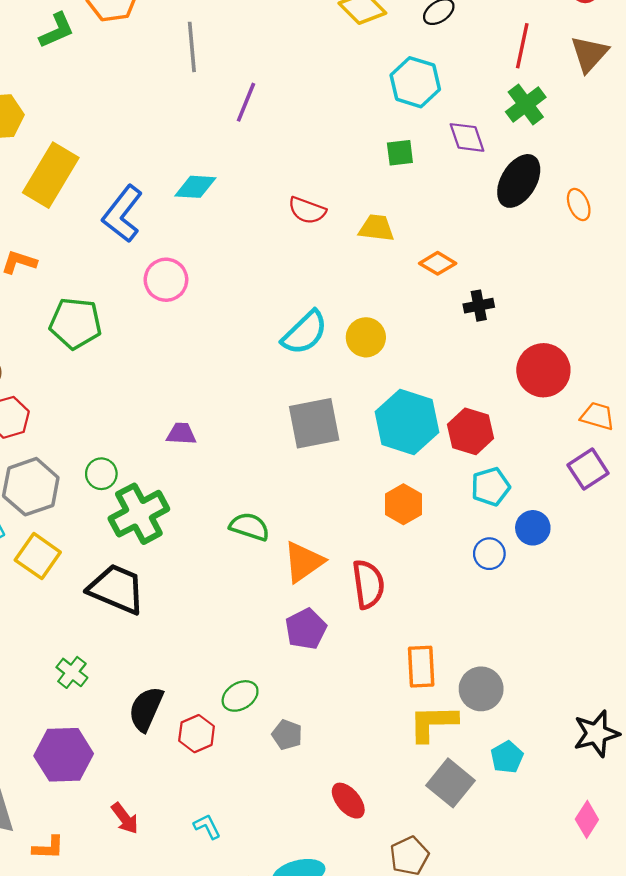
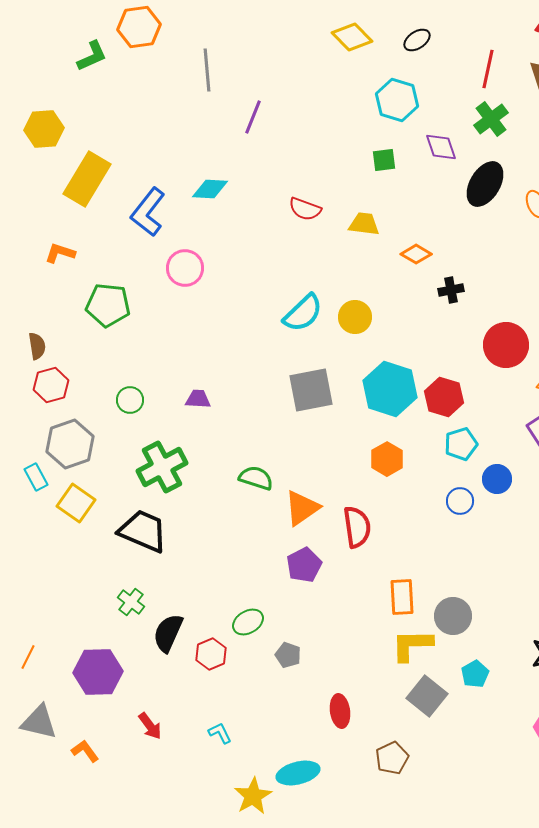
green circle: (101, 474) -> (130, 400), moved
green cross: (72, 672) -> (131, 602), moved
red ellipse: (348, 801) -> (340, 711), turned 32
orange L-shape: (48, 848) -> (85, 751), turned -128

